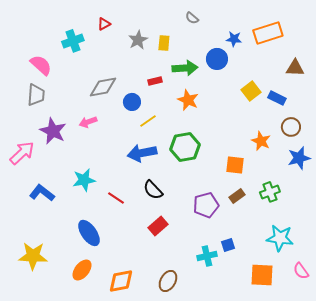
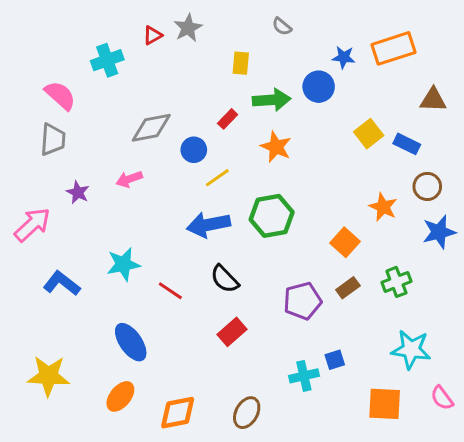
gray star: (138, 40) -> (188, 28), moved
red rectangle: (155, 81) -> (228, 119), turned -32
purple star: (53, 131) -> (78, 192), size x0.6
orange square: (235, 165) -> (345, 242), turned 36

